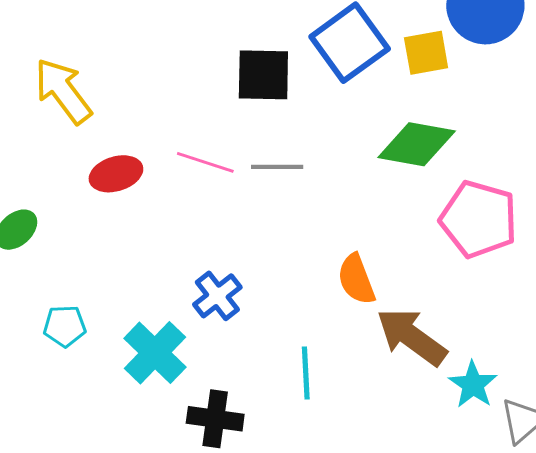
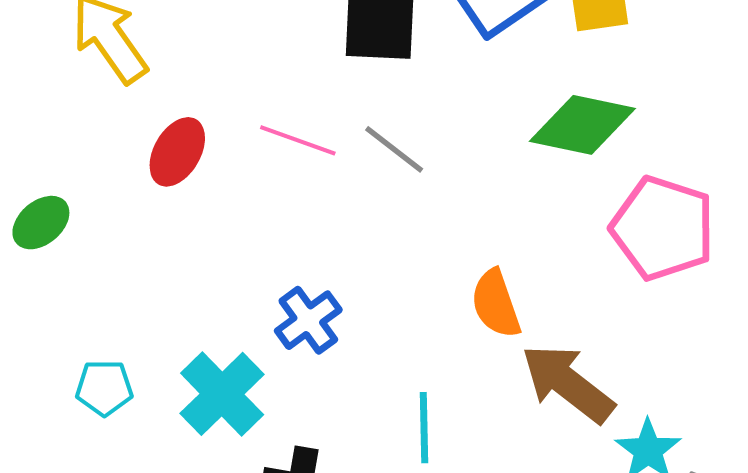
gray line: (277, 167) -> (394, 149), turned 36
red ellipse: (116, 174) -> (177, 152), turned -45
cyan pentagon: (65, 326) -> (104, 388), moved

